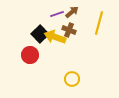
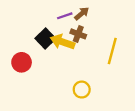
yellow line: (99, 23) -> (112, 51), moved
red circle: (30, 55) -> (22, 62), moved

